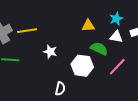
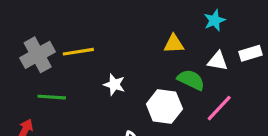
cyan star: (116, 19) -> (215, 20), moved

